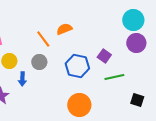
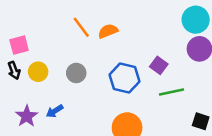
orange line: (43, 39) -> (81, 27), moved
blue arrow: (22, 79) -> (55, 111), moved, turned 56

